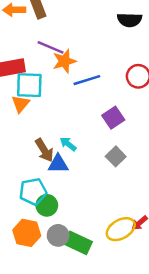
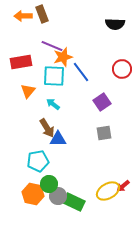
blue line: (87, 80) -> (81, 72), turned 70
cyan square: (29, 85) -> (54, 76), moved
cyan arrow: (68, 144) -> (53, 104), moved
gray square: (116, 156) -> (104, 133), turned 35
green circle: (47, 205) -> (49, 184), moved

